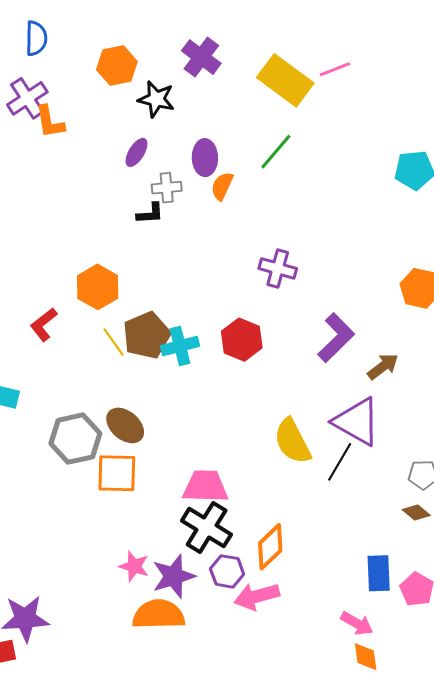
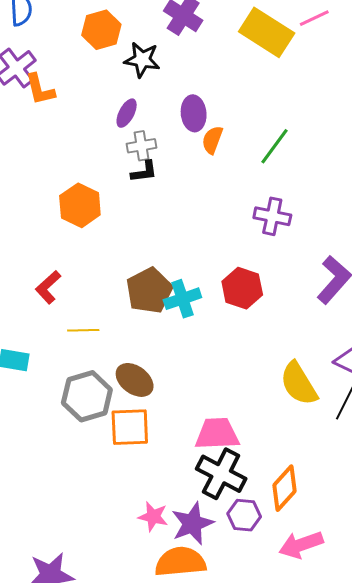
green line: (276, 152) -> (275, 146), moved
gray cross: (167, 188) -> (141, 146), moved
orange hexagon: (98, 287) -> (80, 205), moved
yellow line: (114, 342) -> (83, 330), moved, turned -52
pink arrow: (257, 596) -> (301, 545), moved

